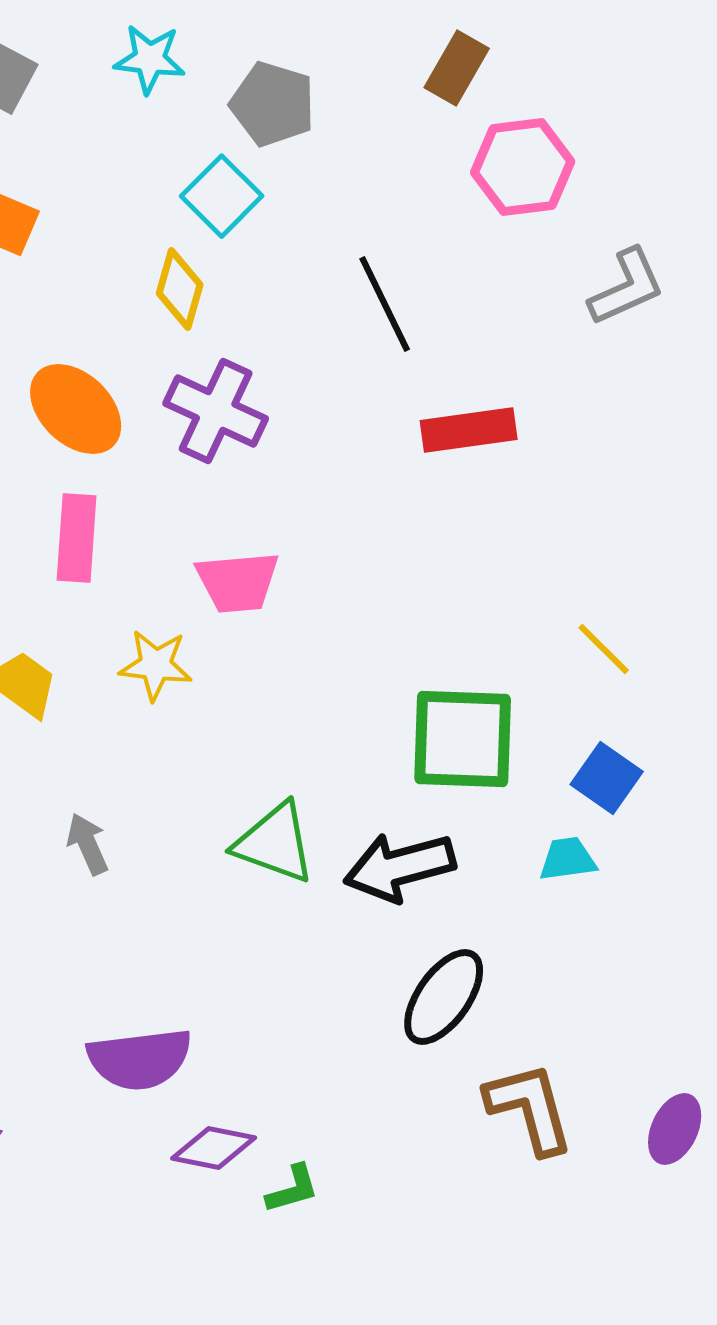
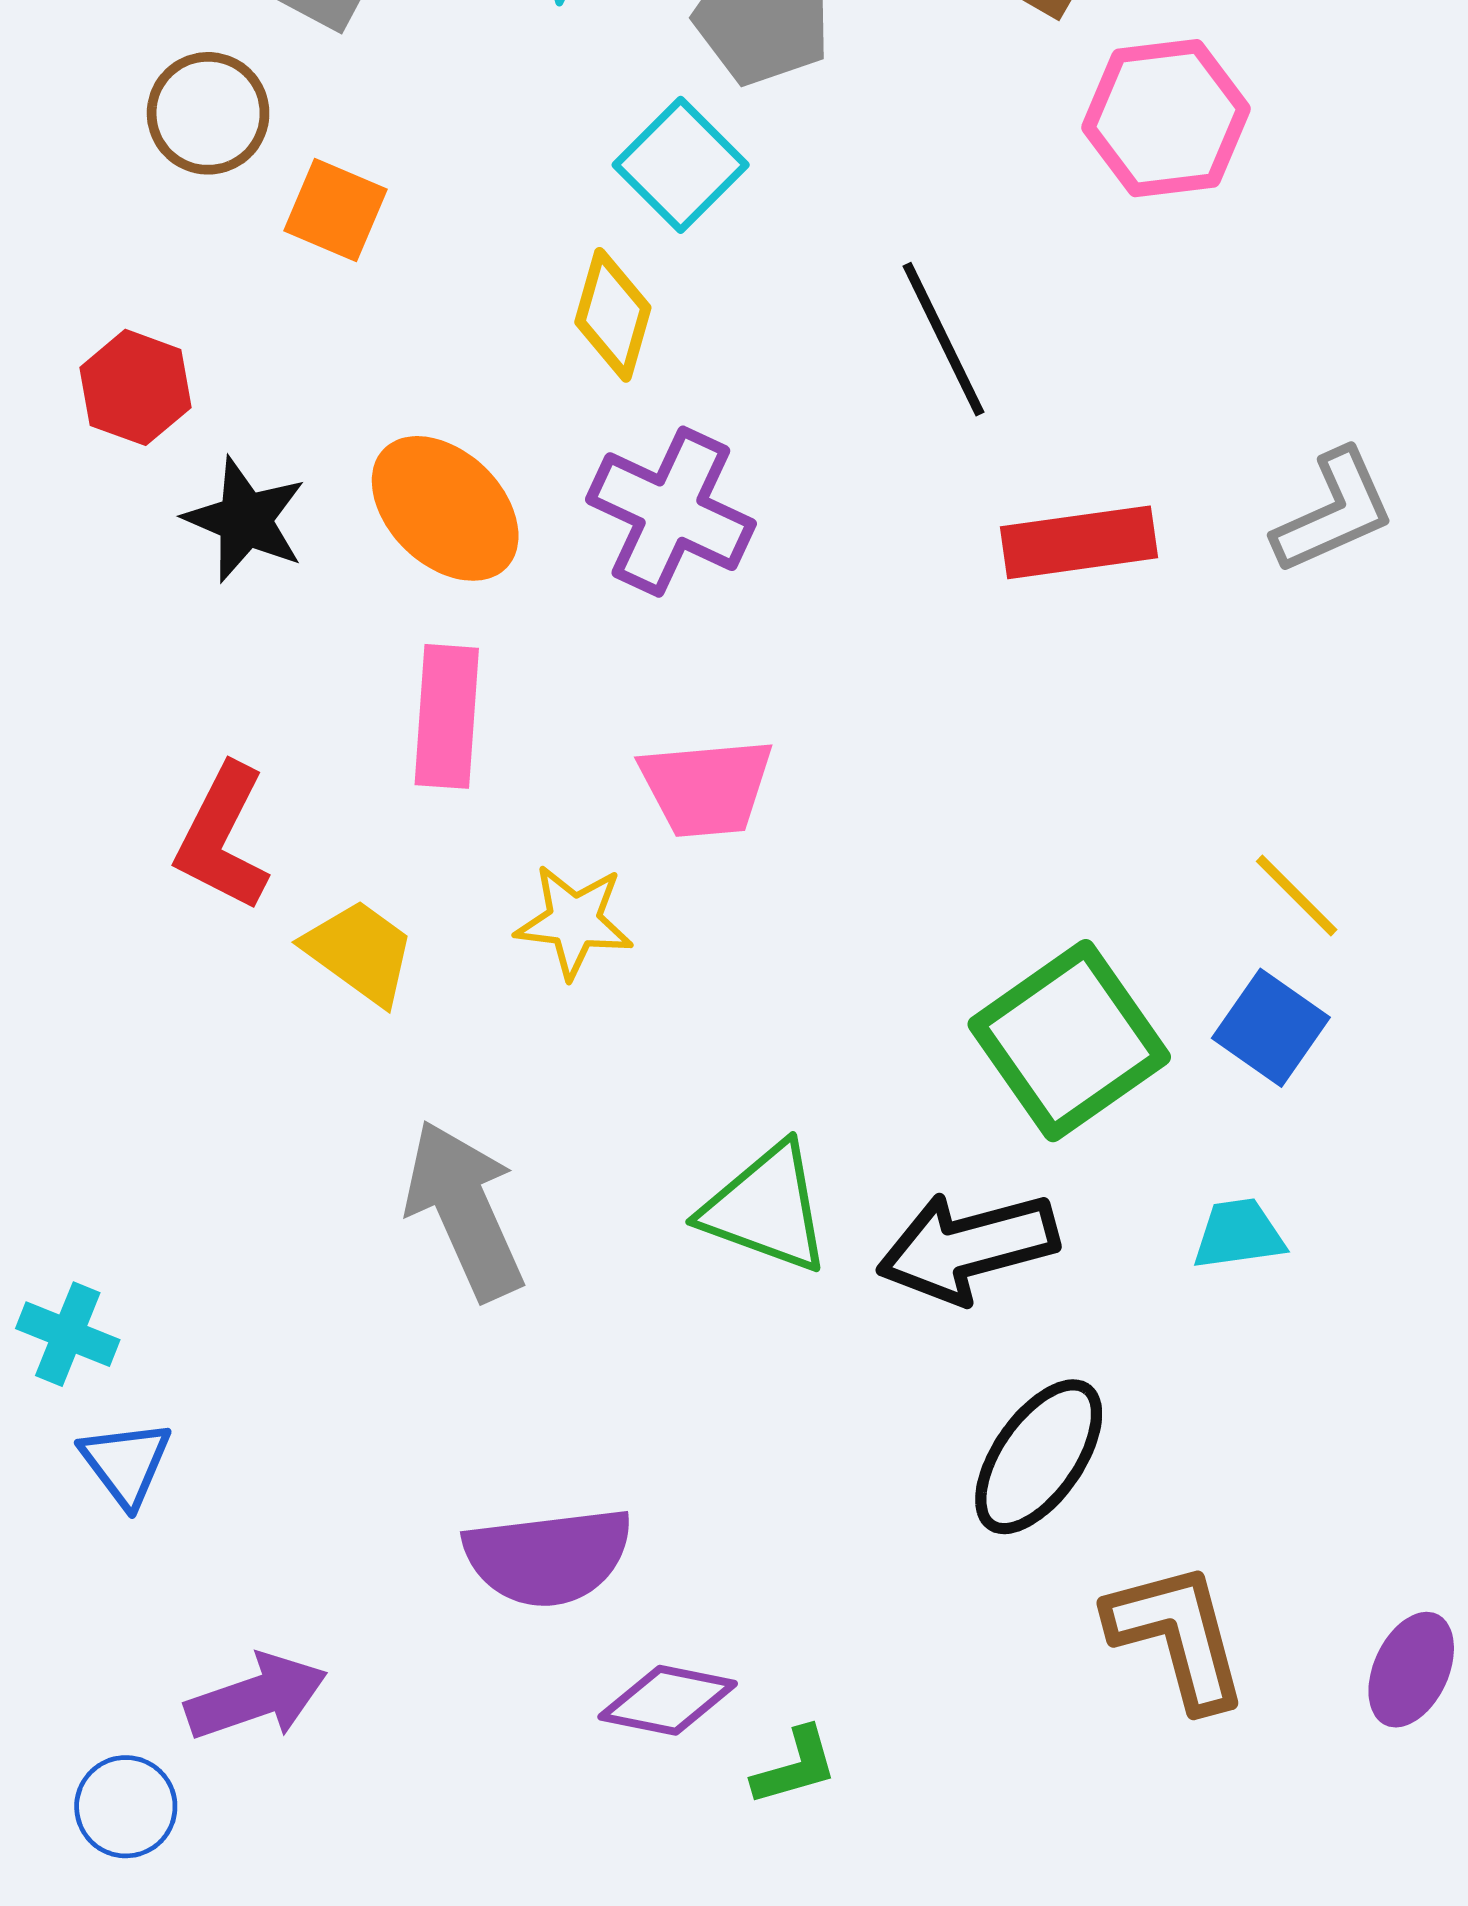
gray L-shape: (627, 287) -> (1334, 512), moved
green square: (463, 739) -> (1069, 1041), turned -37
blue square: (607, 778) -> (1271, 1028), moved
gray arrow: (88, 844) -> (464, 1210), size x1.8

